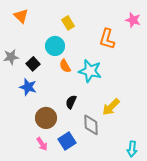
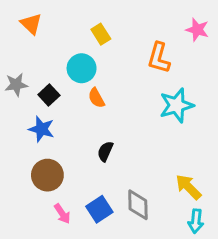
cyan star: (90, 71) -> (177, 105), moved, turned -30
yellow arrow: (111, 107) -> (188, 187), moved, turned 90
brown circle: (46, 118) -> (47, 175), moved
gray diamond: (91, 125) -> (138, 205), moved

